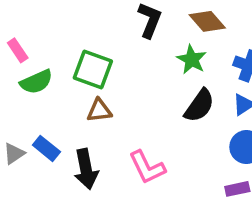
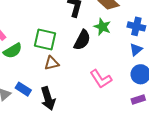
black semicircle: (199, 106) -> (82, 40), moved
pink L-shape: (147, 167) -> (101, 79), moved

